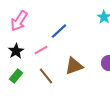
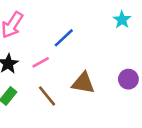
brown triangle: (74, 66) -> (83, 83), turned 30

